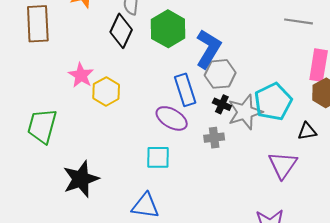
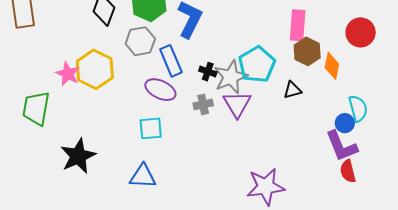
gray hexagon: (220, 74) -> (140, 41), moved
pink star: (81, 75) -> (68, 74), moved
yellow hexagon: (106, 91) -> (95, 69), size x1.4
purple triangle: (283, 165) -> (237, 104), moved

